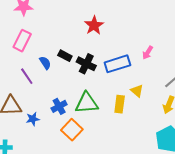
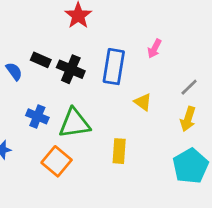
blue rectangle: (117, 64) -> (114, 67), turned -60
yellow rectangle: (120, 104) -> (119, 151), moved
blue cross: (59, 106) -> (37, 116), moved, turned -35

